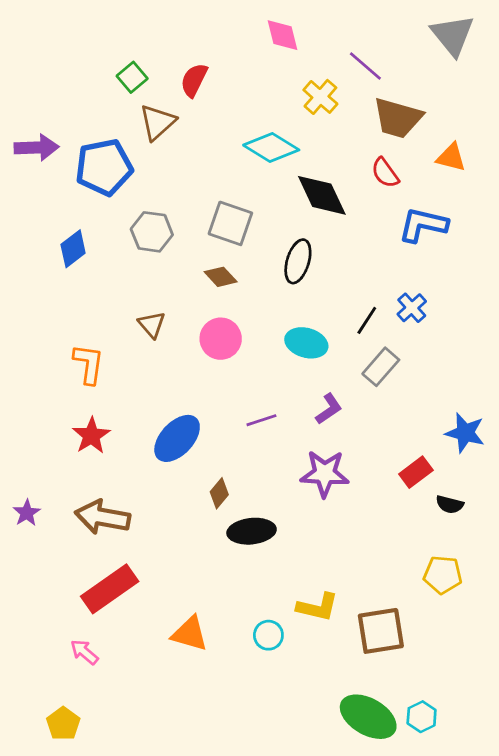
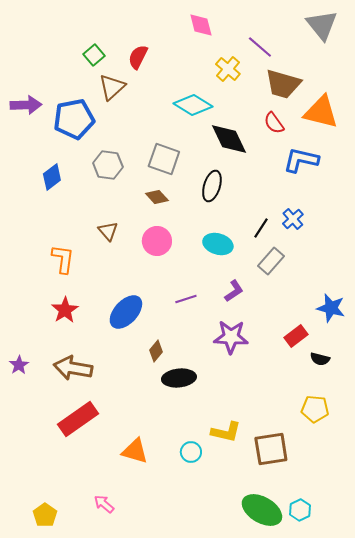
orange triangle: (451, 157) -> (321, 112), size x1.6
pink arrow: (84, 652) -> (104, 504), moved

